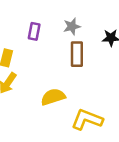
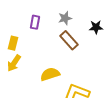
brown rectangle: (77, 54) -> (69, 40), turned -42

